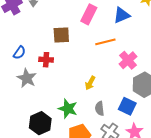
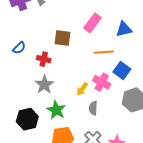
pink cross: (128, 60) -> (102, 82), moved, turned -30
gray star: (27, 78) -> (44, 85), moved
blue square: (127, 106) -> (122, 70), moved
gray semicircle: (100, 109) -> (93, 108), moved

